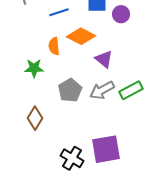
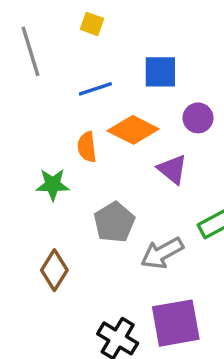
purple circle: (121, 14) -> (198, 118), moved
gray arrow: (102, 90) -> (162, 253), moved

